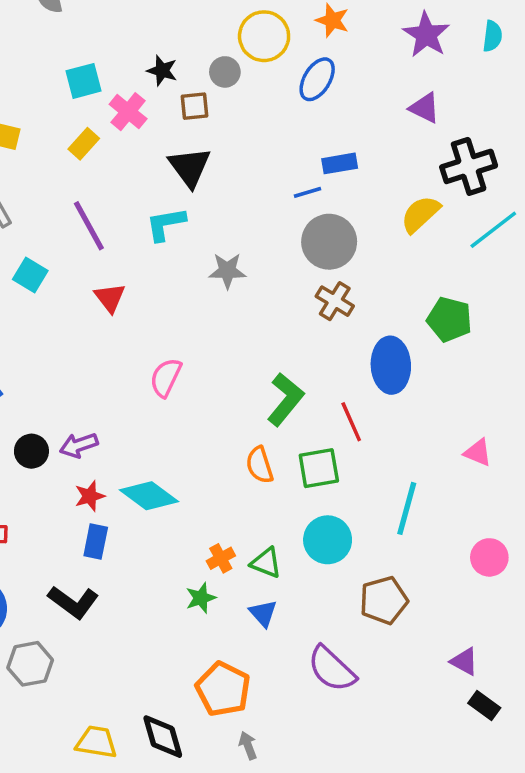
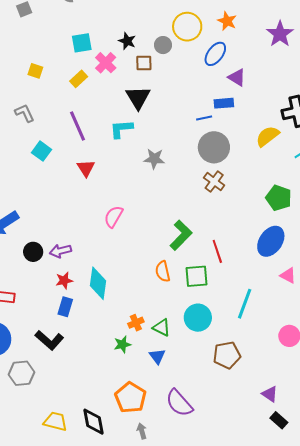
purple triangle: (425, 108) -> (237, 77), moved
blue ellipse: (391, 365) -> (271, 241), moved, turned 32
cyan diamond: (149, 496) -> (98, 283), turned 56
purple semicircle: (332, 669) -> (179, 403), moved

